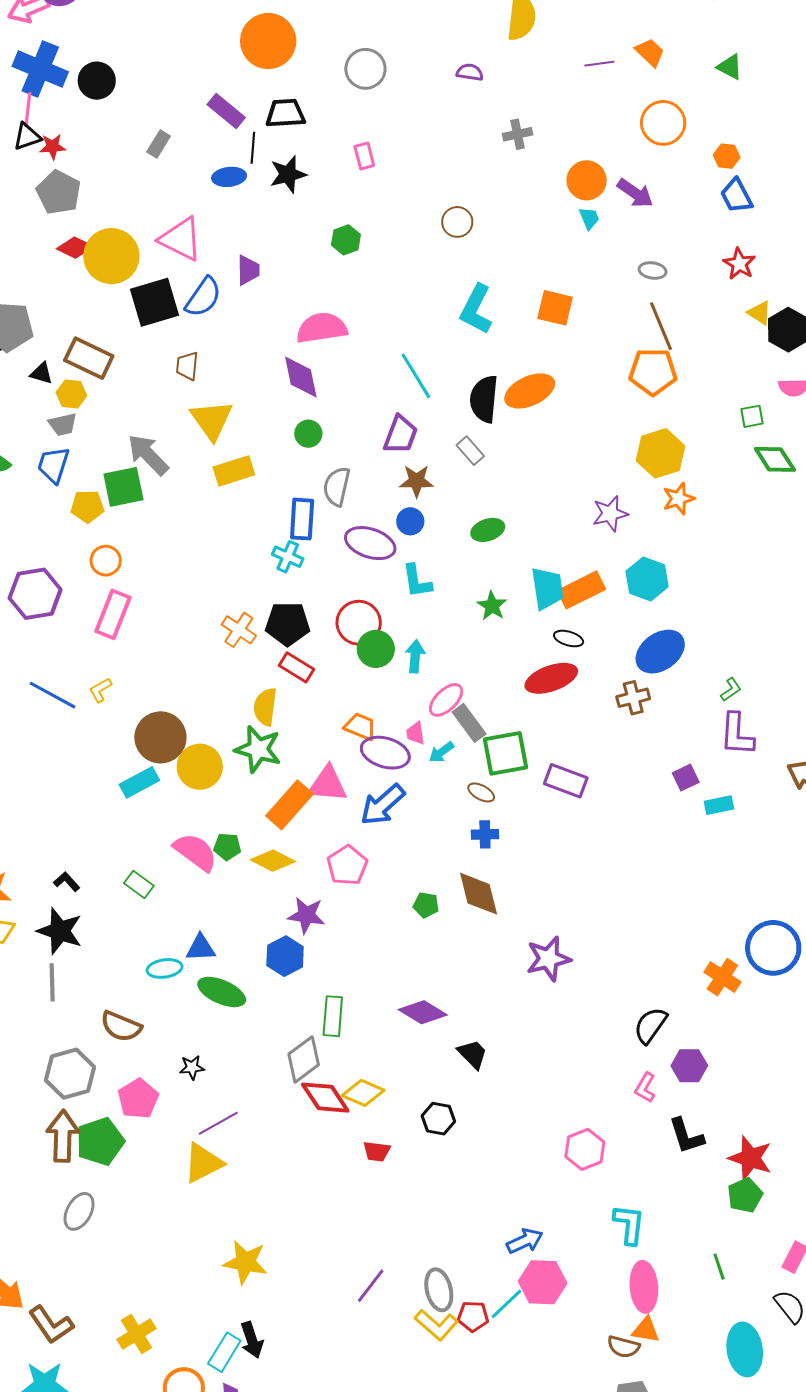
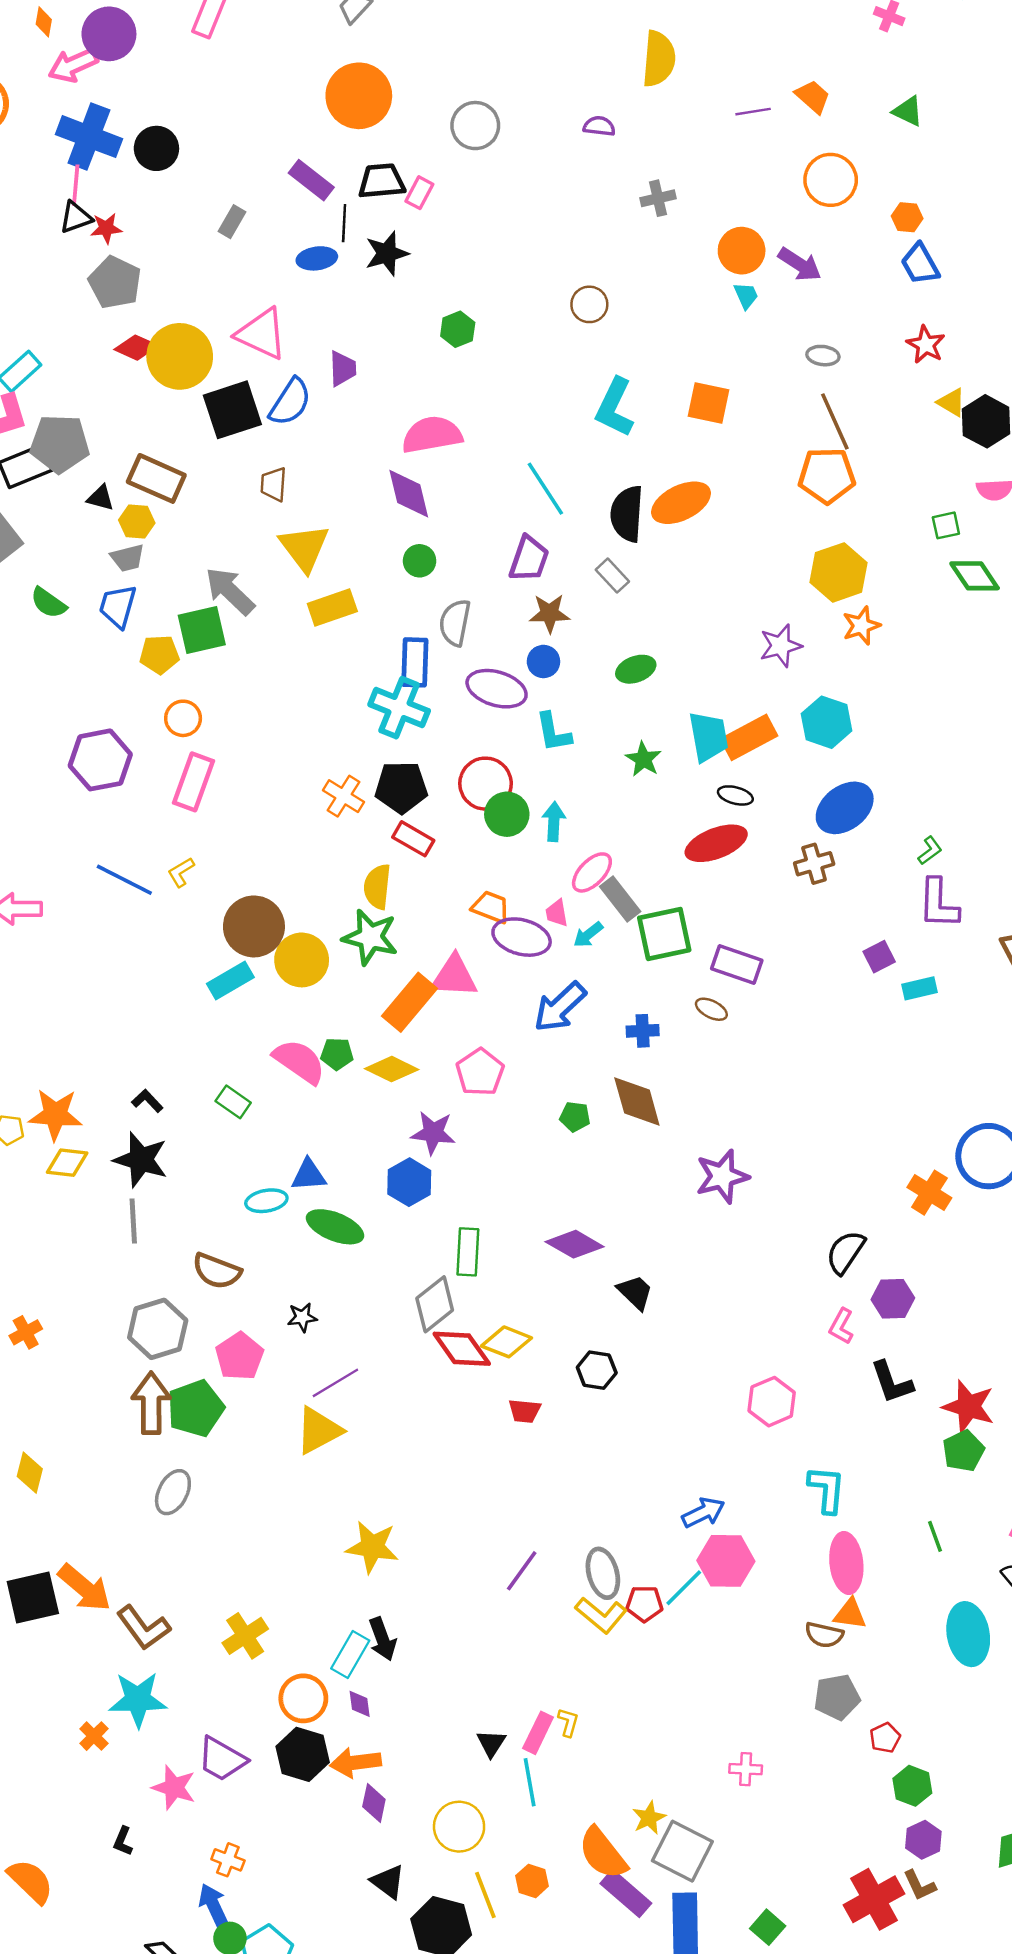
pink rectangle: (364, 156) -> (419, 193), moved, turned 44
cyan cross: (288, 557) -> (399, 708), size x1.6
brown ellipse: (481, 792) -> (711, 1009), moved
blue arrow: (383, 805) -> (560, 1007), moved

